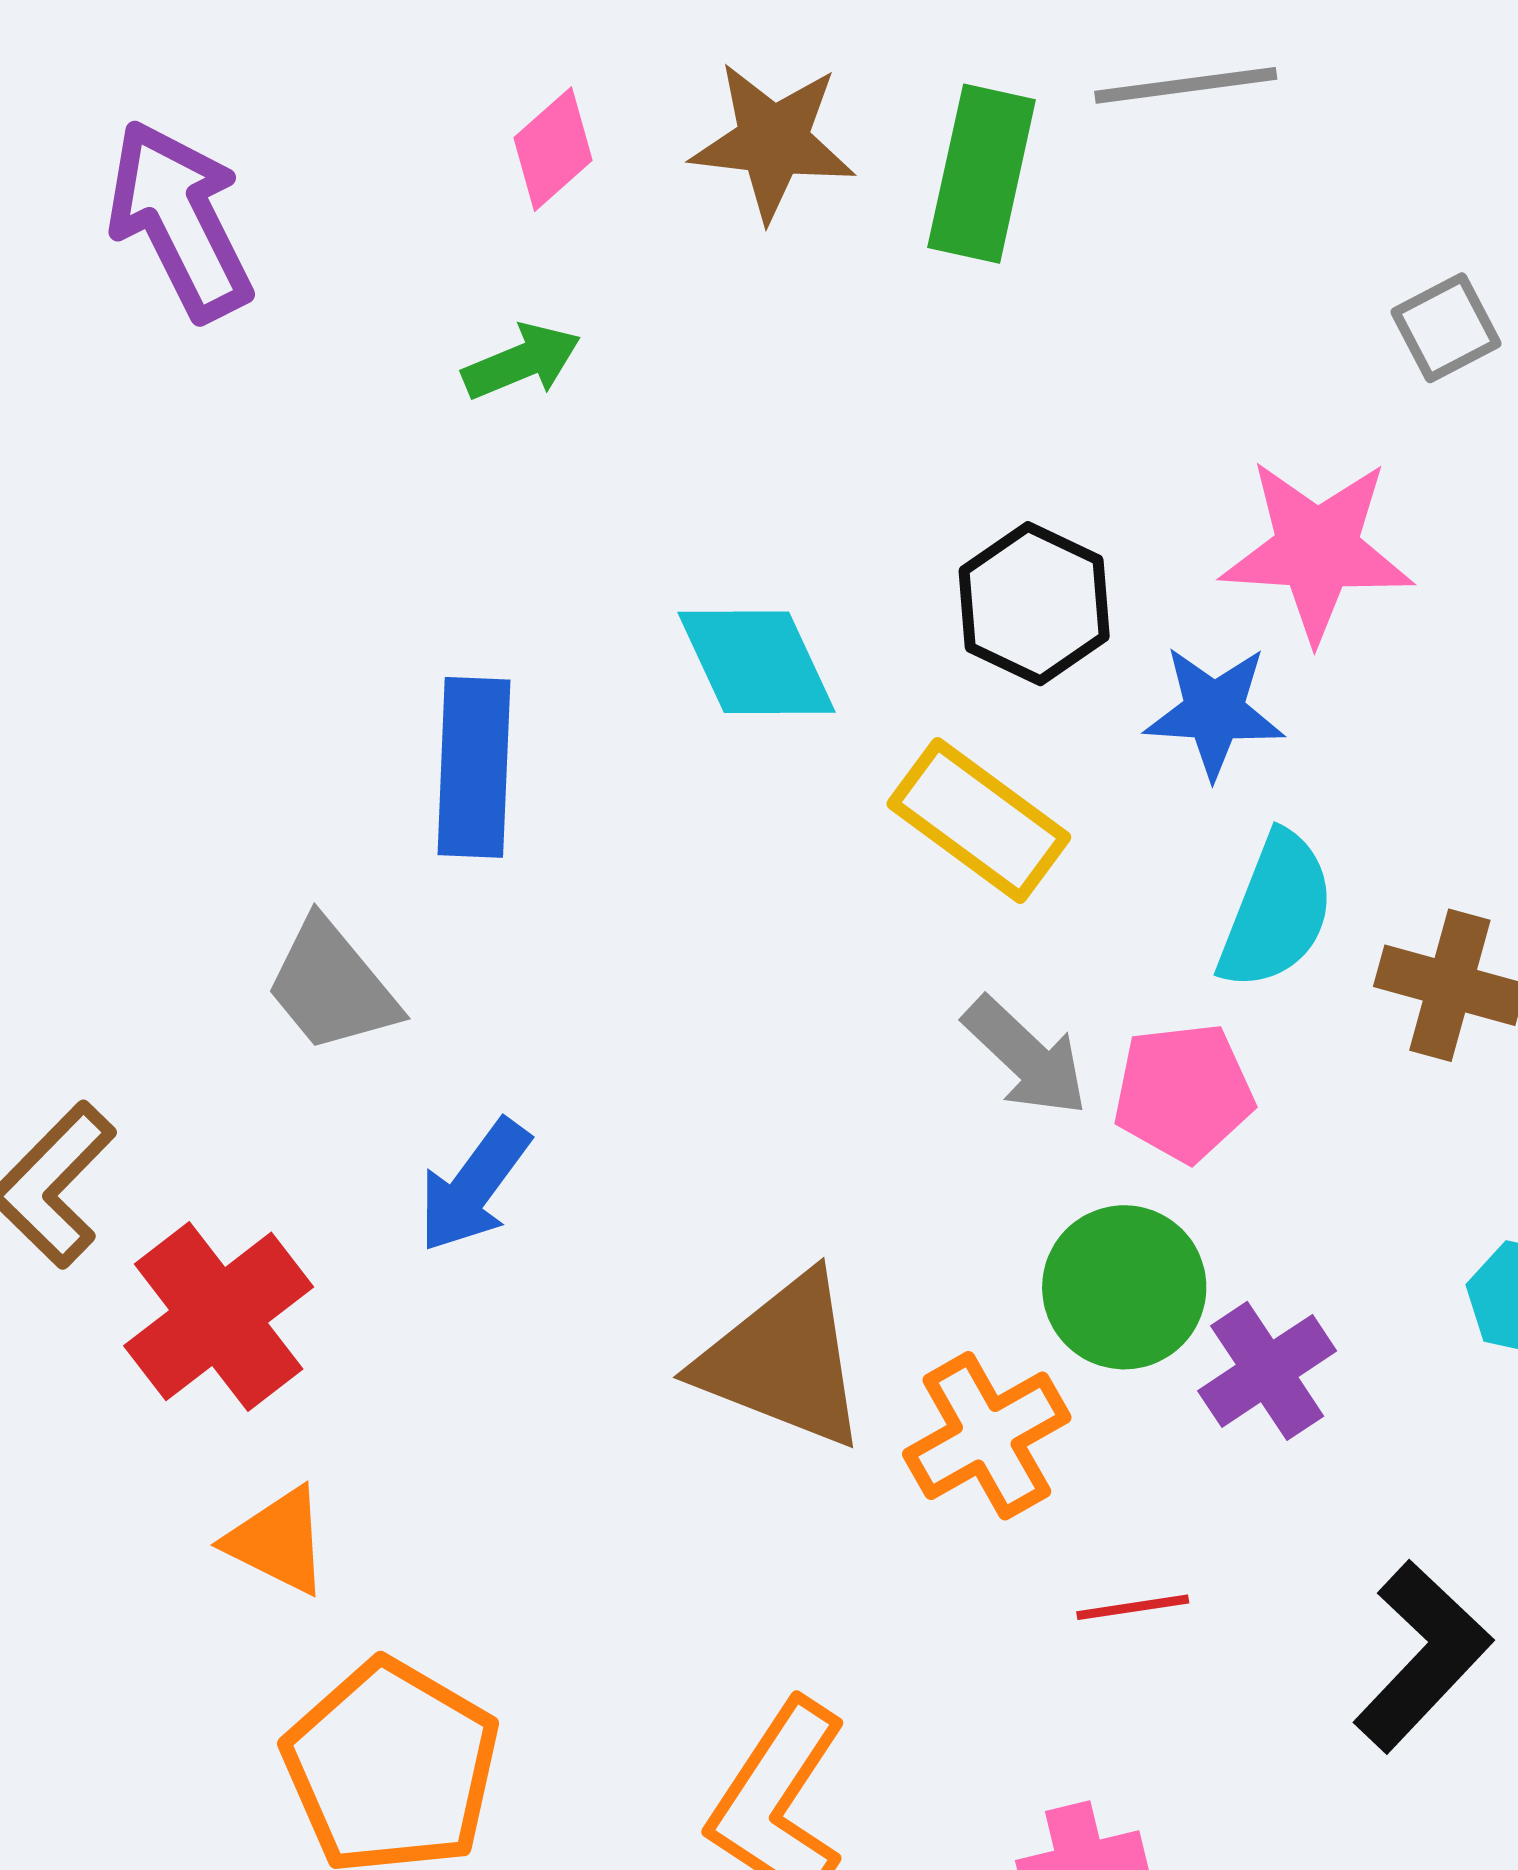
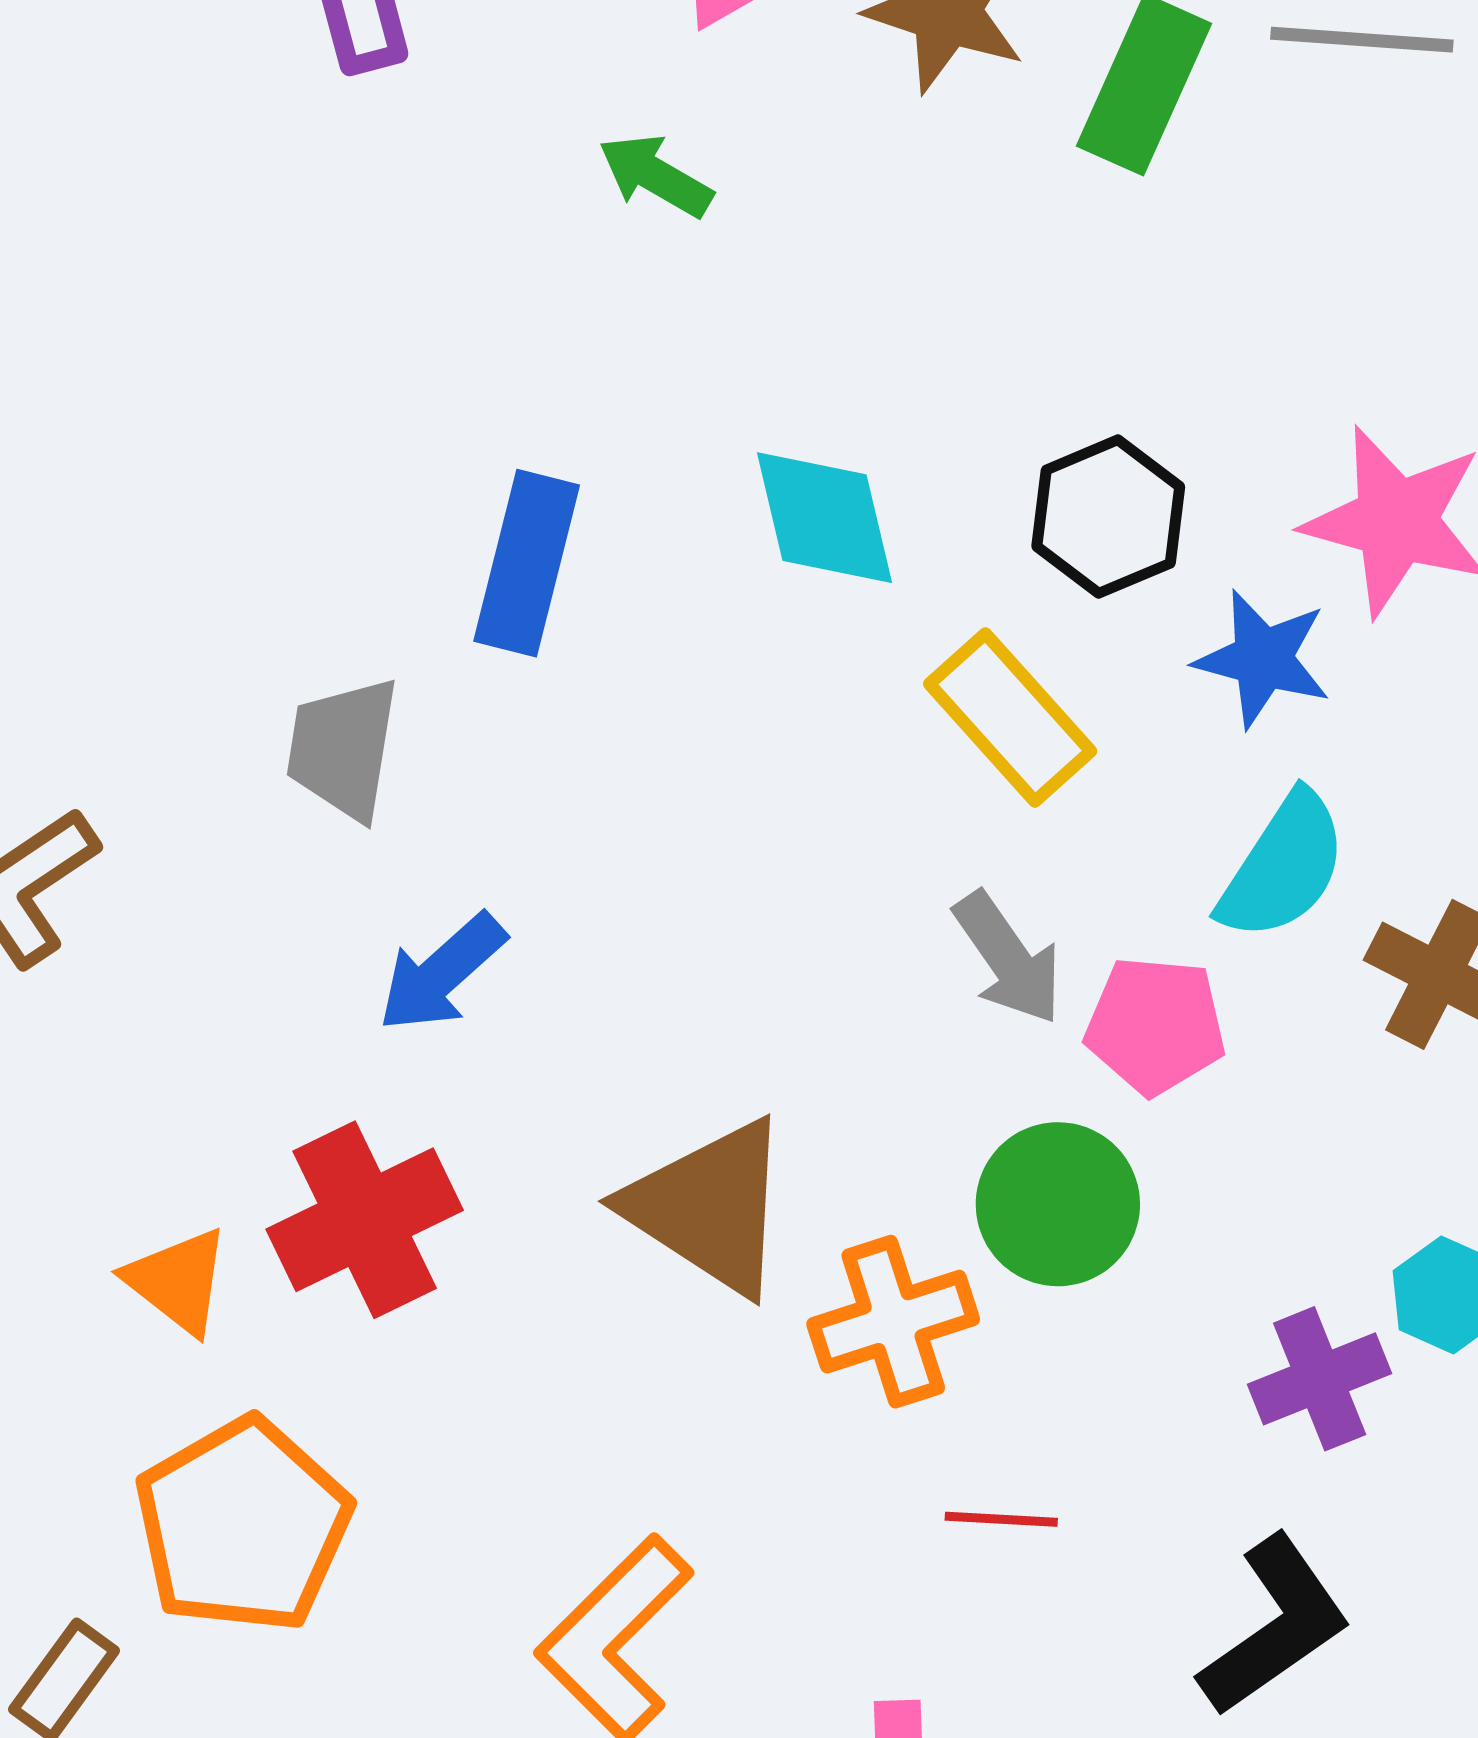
green arrow: (522, 362) -> (655, 176), turned -139
gray trapezoid: (332, 986) -> (343, 748), turned 37
red cross: (219, 1316) -> (365, 1220), moved
purple cross: (1267, 1371) -> (1320, 1379), moved

